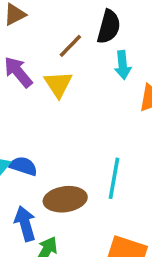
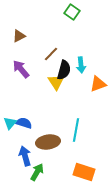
black semicircle: (109, 27) -> (64, 70), moved
yellow triangle: (58, 84) -> (56, 82), moved

